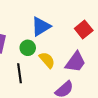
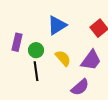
green circle: (28, 48) -> (36, 50), moved

